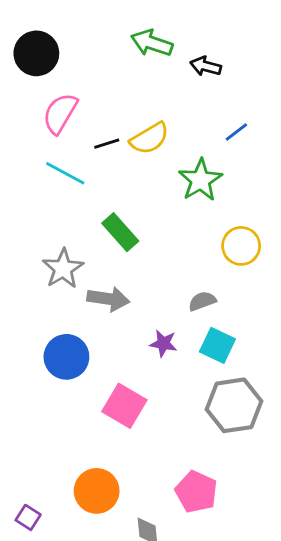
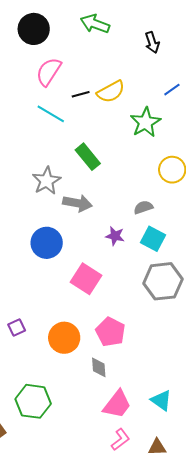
green arrow: (152, 43) -> (95, 24), moved
black arrow: (206, 66) -> (152, 43), turned -125
pink pentagon: (196, 492) -> (110, 332), moved
purple square: (28, 517) -> (17, 327), moved, turned 30

